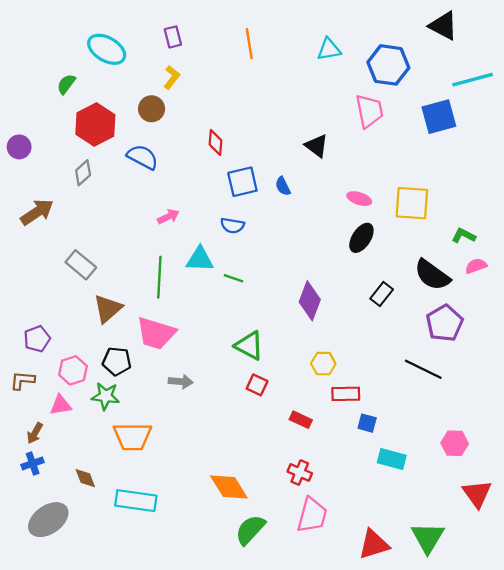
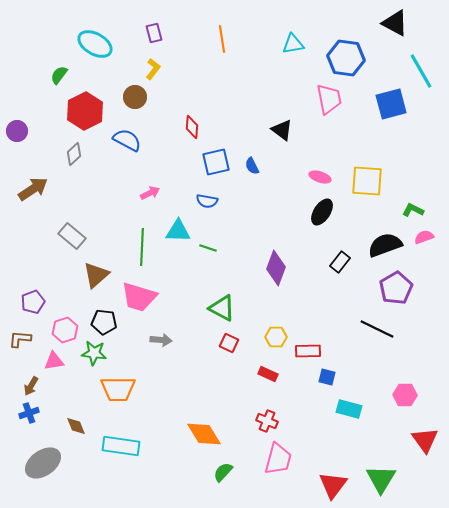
cyan line: (473, 80) -> (421, 71), turned 75
black semicircle: (432, 275) -> (385, 245), turned 124
yellow hexagon: (323, 364) -> (276, 337), moved
green semicircle: (250, 530) -> (223, 472), size x0.7
red triangle: (374, 544) -> (333, 485), turned -36

